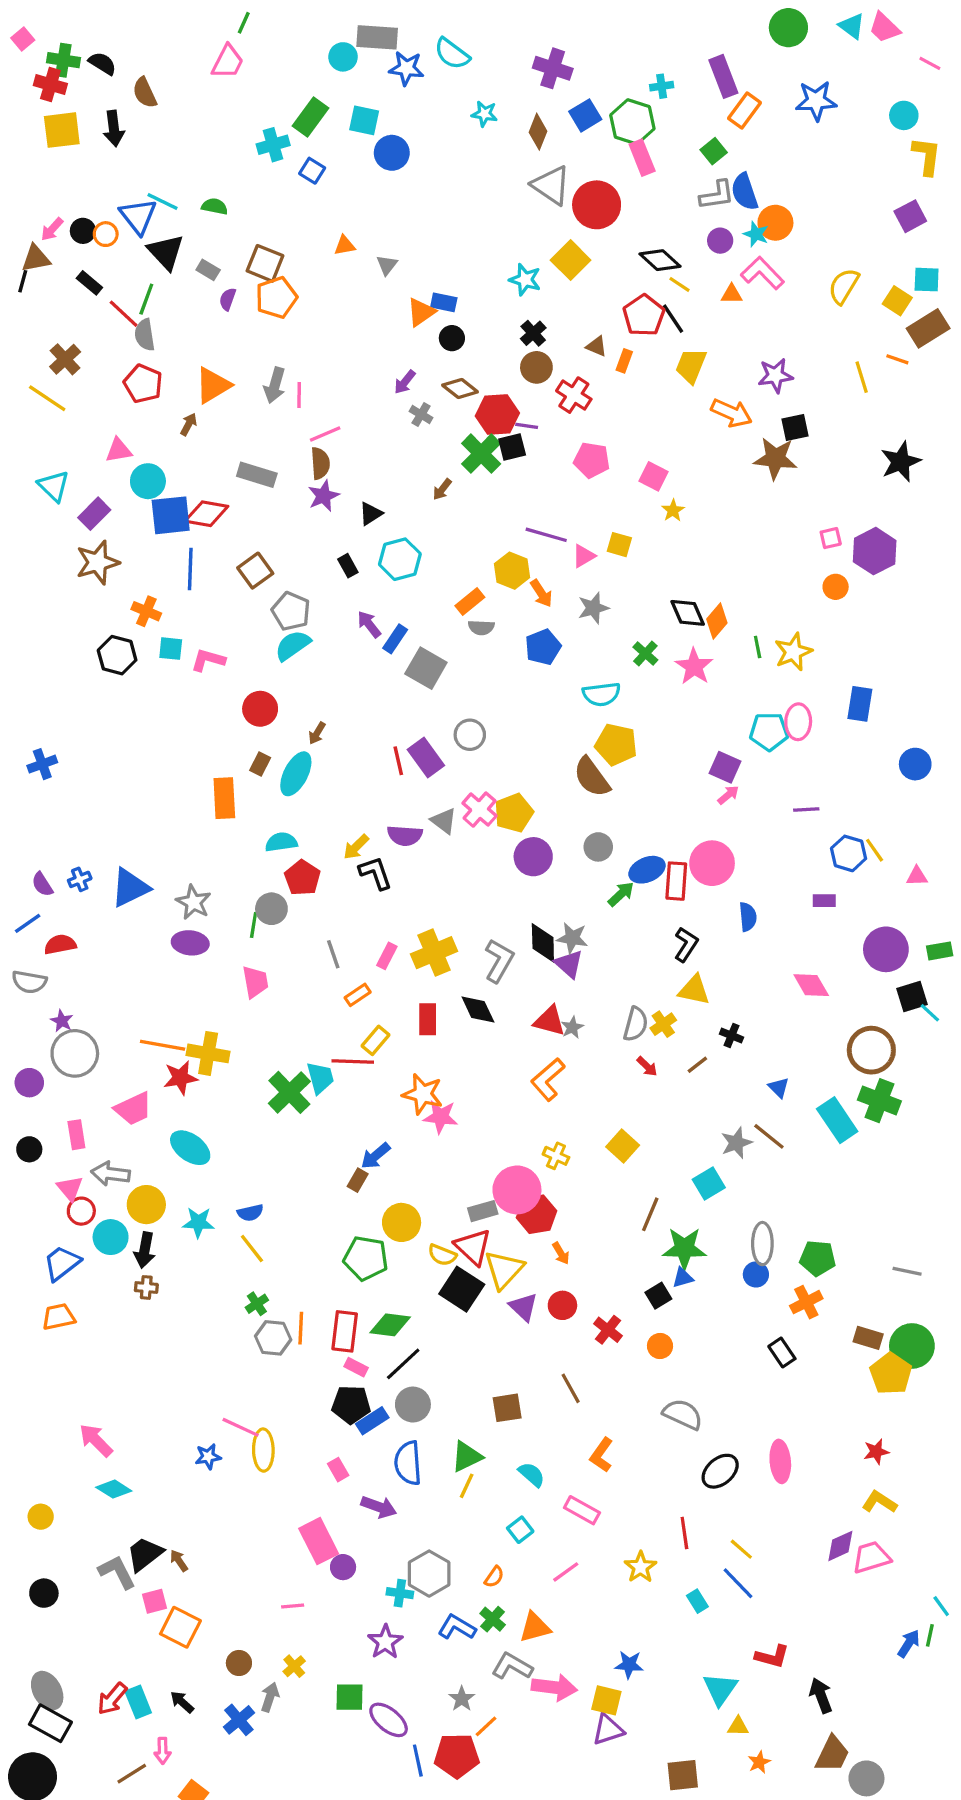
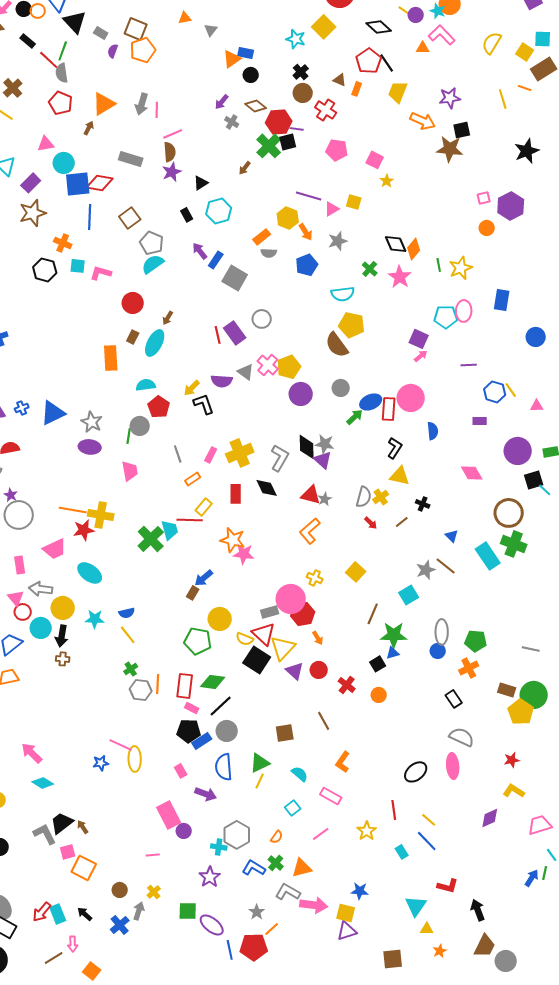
yellow line: (680, 284) -> (405, 11), moved
gray semicircle: (683, 1414) -> (462, 737), moved
pink trapezoid: (871, 1557) -> (540, 825), moved

